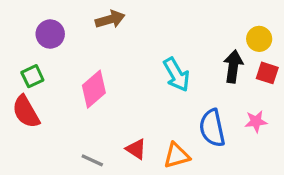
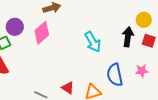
purple circle: (50, 34) -> (15, 27), moved
pink diamond: (94, 89) -> (42, 33), moved

